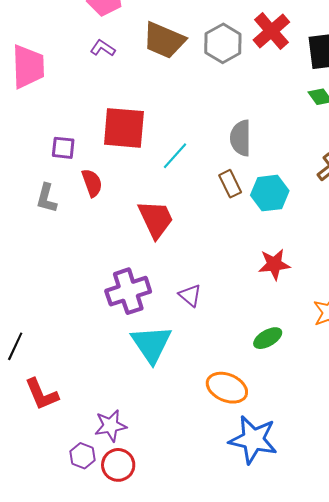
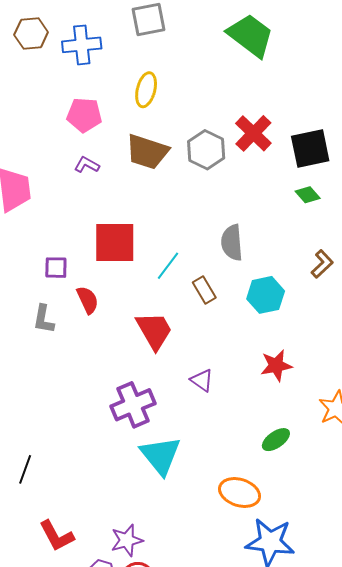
brown rectangle: (230, 184) -> (204, 290), moved
purple triangle: (190, 295) -> (202, 380), moved
red L-shape: (42, 394) -> (56, 536), moved

